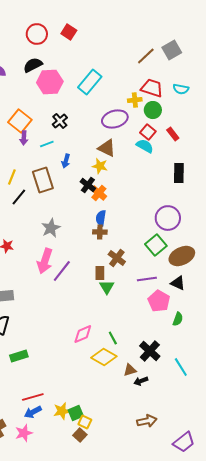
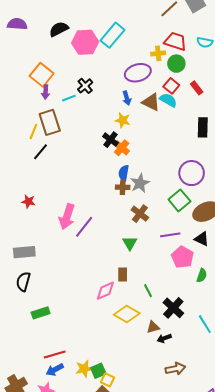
black semicircle: (33, 65) -> (59, 29), moved
pink hexagon: (50, 82) -> (85, 42), moved
black cross: (60, 121) -> (85, 86), moved
brown triangle: (107, 148) -> (151, 102), moved
blue arrow: (66, 161) -> (127, 98), moved, turned -32
brown rectangle: (43, 180) -> (50, 122), moved
gray star: (51, 228) -> (140, 183), moved
brown rectangle: (100, 273) -> (123, 274), moved
green line: (113, 338) -> (148, 291), moved
brown arrow: (147, 421) -> (175, 369), moved

